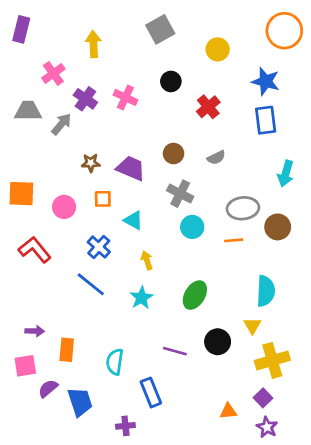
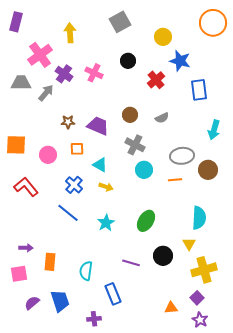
pink cross: (53, 73) -> (40, 55), size x1.4
blue star: (266, 81) -> (180, 61), moved
yellow arrow: (147, 260) -> (106, 187), moved, turned 128
purple semicircle: (48, 388) -> (32, 303), moved

